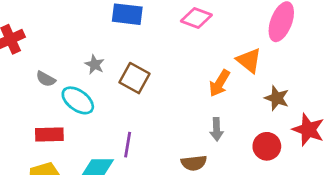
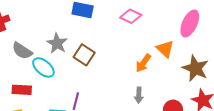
gray star: (95, 64) -> (57, 43), size x1.5
gray semicircle: (46, 79) -> (22, 51), size x1.5
brown star: (277, 98) -> (195, 68), moved, size x1.5

